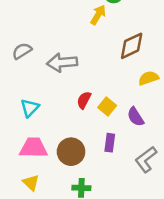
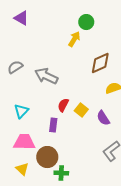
gray arrow: (62, 63) -> (46, 76), turned 30
purple rectangle: (110, 143) -> (53, 125), moved
brown circle: (71, 152) -> (47, 157), moved

